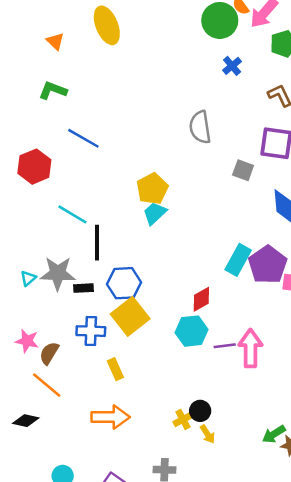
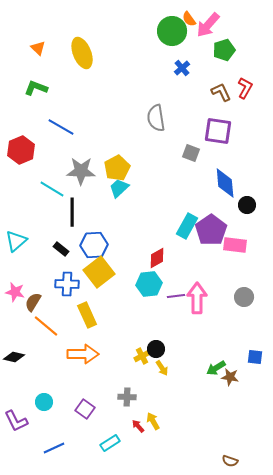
yellow ellipse: (107, 25) -> (82, 53), moved
gray star: (58, 273) -> (81, 171), moved
cyan triangle: (28, 278) -> (16, 241), size x1.6
black rectangle: (83, 288) -> (61, 249), turned 42
yellow rectangle: (115, 369) -> (87, 315), size x1.4
orange line: (47, 385) -> (46, 326), moved

